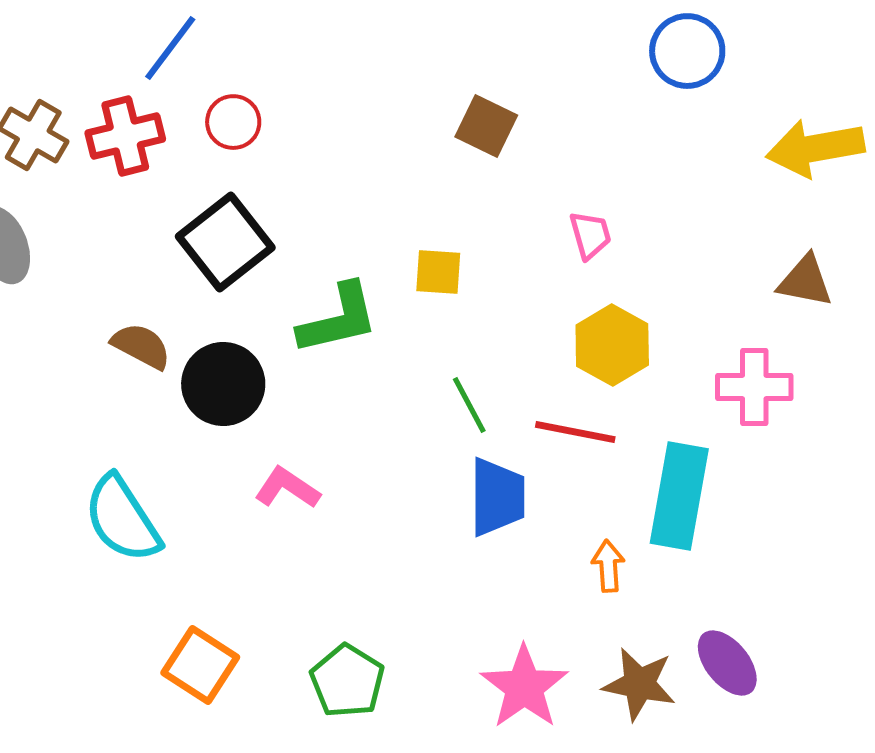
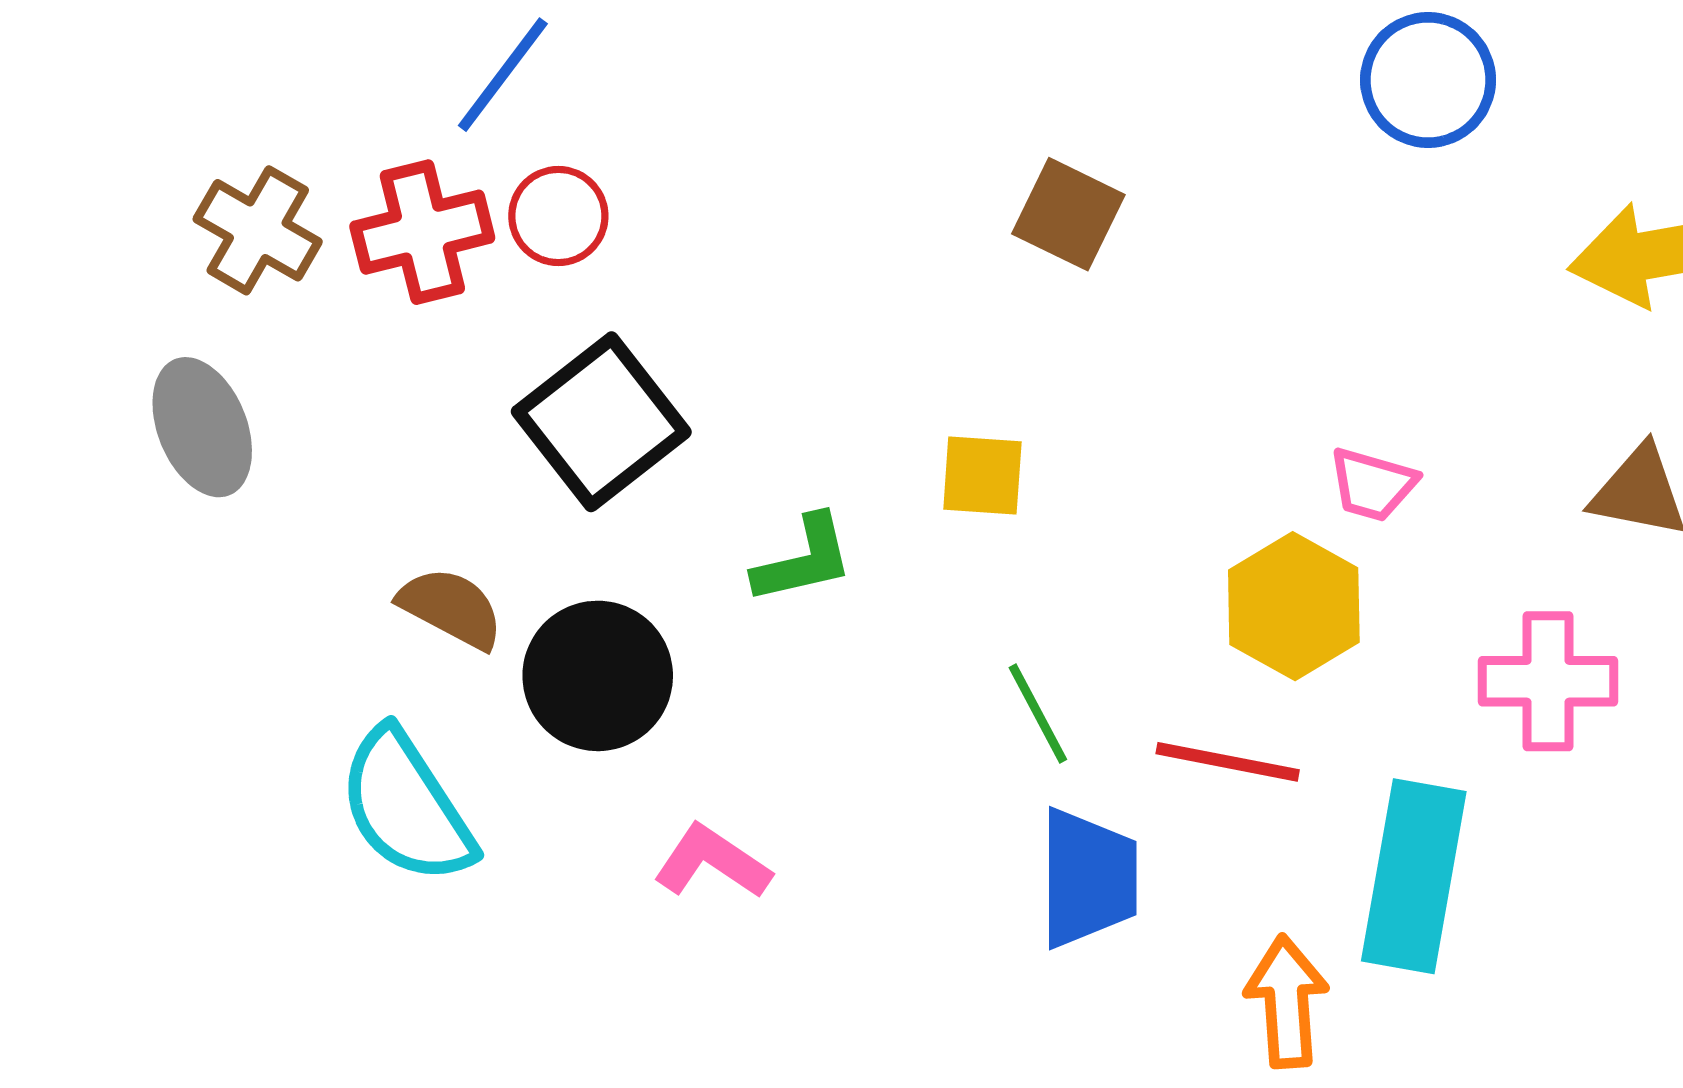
red circle: (233, 122) -> (558, 216), moved
pink trapezoid: (590, 235) -> (1373, 484), moved, turned 122
green L-shape: (338, 319) -> (803, 560), size x0.7
cyan semicircle: (122, 519) -> (406, 807), moved
orange arrow: (608, 566) -> (1287, 1002), size x1.4

